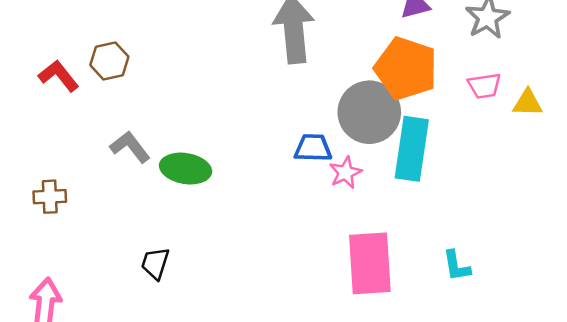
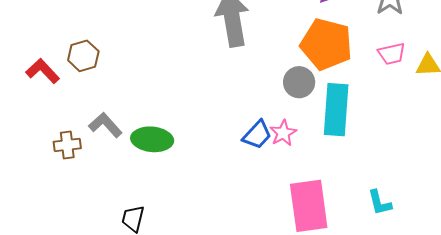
gray circle: (369, 112) -> (299, 82), size x0.6
blue trapezoid: (313, 148) -> (257, 135), moved, turned 136
brown cross: (50, 197) -> (67, 145), moved

